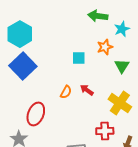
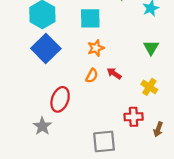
orange star: (105, 47) -> (96, 48), moved
cyan square: (79, 58) -> (90, 18), moved, size x1.5
yellow cross: (120, 103) -> (149, 87), size x0.7

